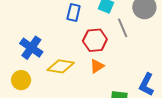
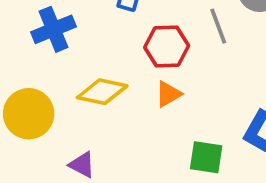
blue cross: (31, 48) -> (53, 29), moved, turned 30
yellow circle: (21, 80) -> (29, 114), size x1.4

